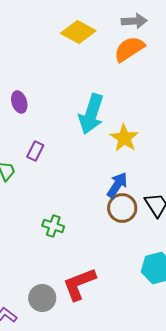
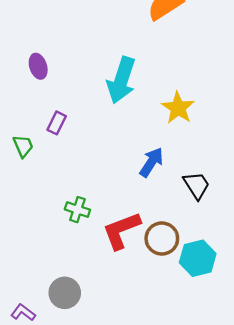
yellow star: (124, 138) -> (178, 108), moved
brown circle: (122, 208) -> (162, 239), moved
red L-shape: (79, 284) -> (121, 230), moved

